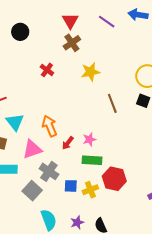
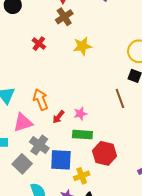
brown line: (112, 103) -> (120, 98), moved
blue square: (71, 186) -> (61, 160), size x1.6
yellow cross: (90, 190) -> (82, 176), moved

